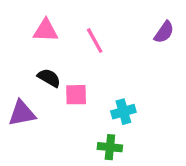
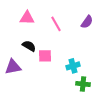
purple semicircle: (164, 32) -> (87, 22), moved
green cross: (110, 147) -> (83, 84), moved

